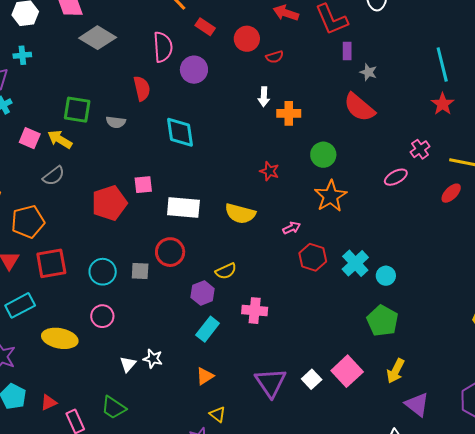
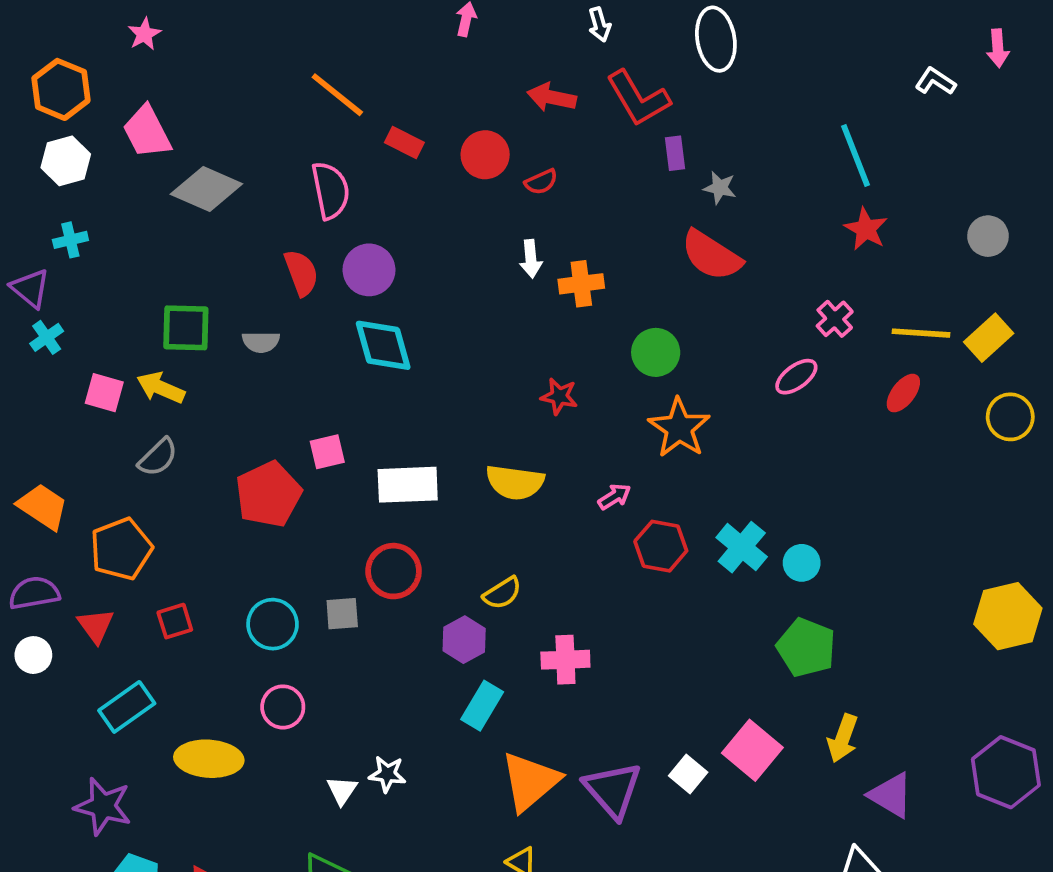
purple circle: (194, 70) -> (369, 270), moved
red square: (51, 263) -> (175, 621), size x0.6
orange triangle: (205, 376) -> (530, 781), moved, size x1.8

